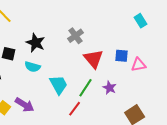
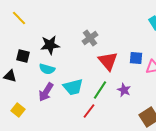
black star: (36, 43) -> (50, 45), turned -30
cyan trapezoid: (59, 85) -> (73, 87), turned 105
purple arrow: (25, 105) -> (46, 92), moved, turned 90

